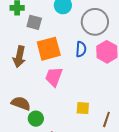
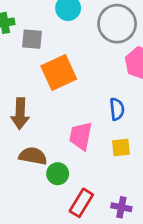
blue semicircle: (81, 49) -> (117, 109), moved
brown arrow: (19, 57) -> (20, 114), moved
pink trapezoid: (54, 77) -> (81, 136), moved

